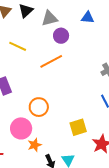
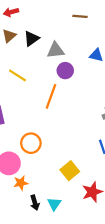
orange line: (51, 61) -> (51, 96), turned -50
yellow square: (78, 127) -> (70, 171), turned -30

